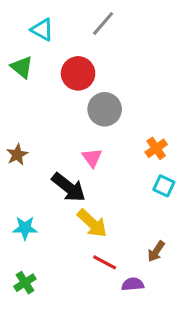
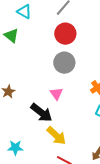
red circle: (78, 73) -> (65, 34), moved
cyan star: (25, 228) -> (15, 148), moved

